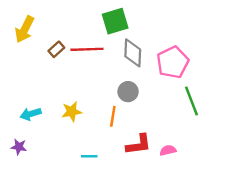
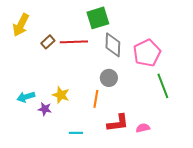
yellow star: (72, 112) -> (61, 95), turned 30
purple star: (19, 147) -> (45, 109), moved

